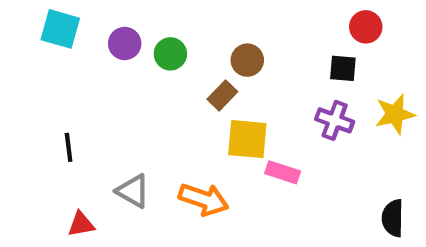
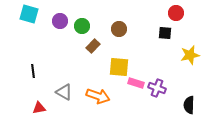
brown rectangle: (222, 95) -> (93, 46), moved
purple cross: (335, 120) -> (157, 88), moved

